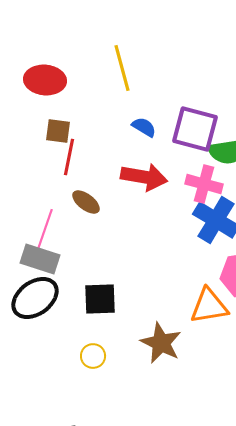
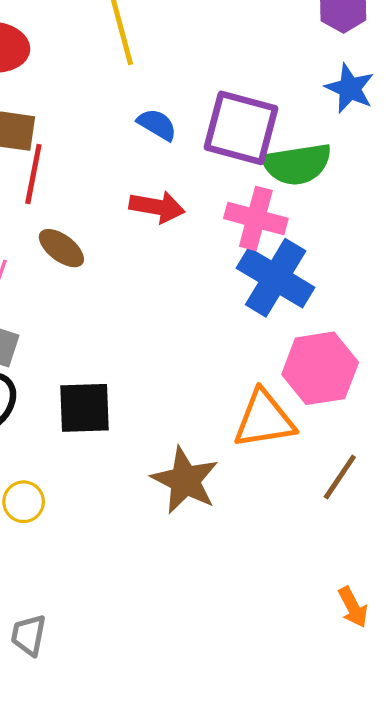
red arrow: (144, 177) -> (157, 207), size x0.7
yellow circle: (93, 356) -> (24, 502), moved

